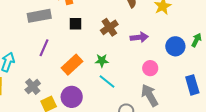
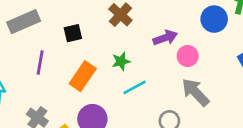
black square: (76, 24) -> (73, 33), moved
purple arrow: (139, 37) -> (165, 38), moved
cyan line: (107, 81) -> (135, 87), turned -54

